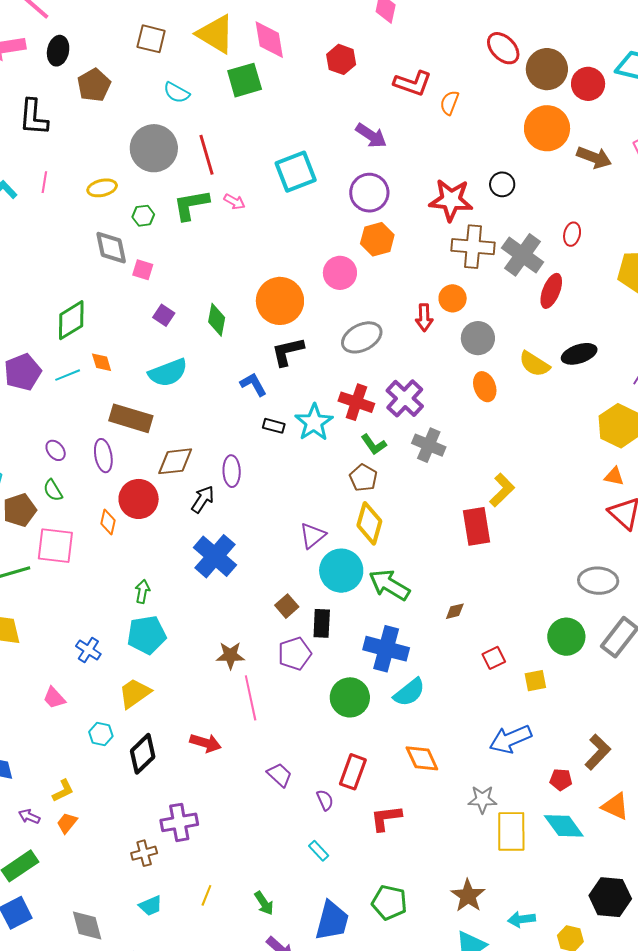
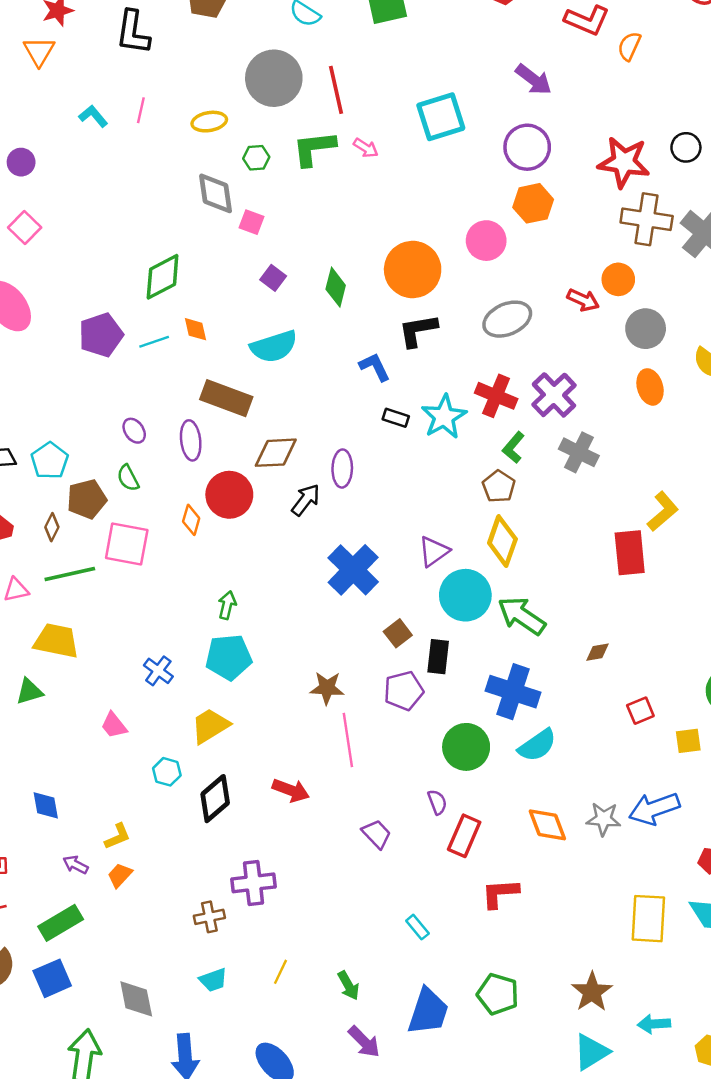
red arrow: (424, 318) -> (583, 300), turned -68
green L-shape: (374, 444) -> (513, 447), turned 72
blue cross: (215, 556) -> (353, 570), moved
gray star: (482, 799) -> (604, 819), moved
purple semicircle: (325, 800) -> (437, 802), moved

